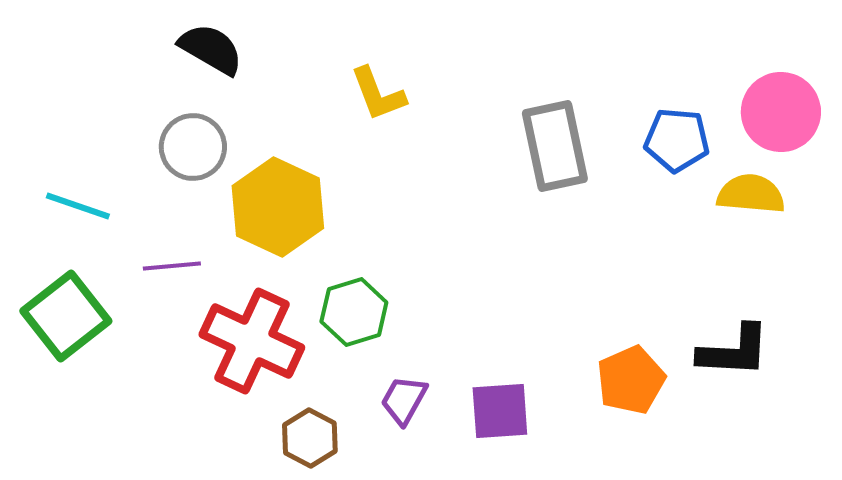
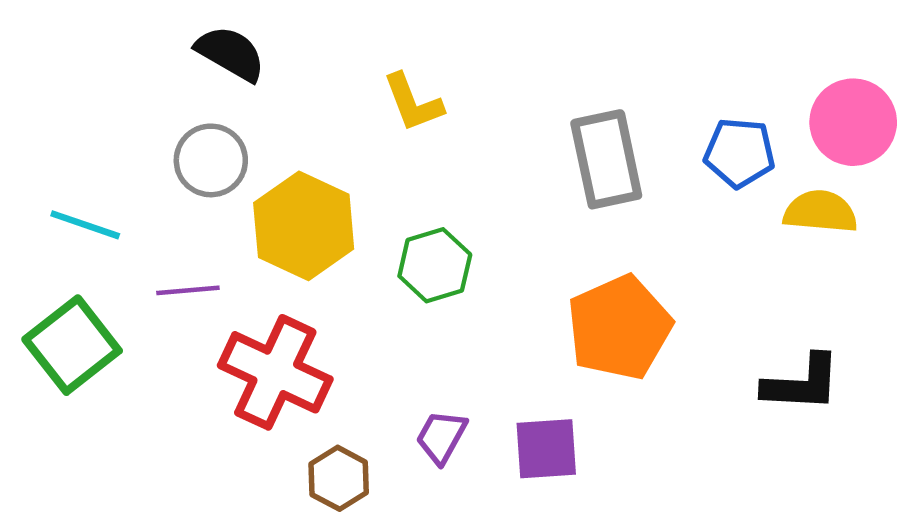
green hexagon: (354, 312) -> (435, 265), moved
orange pentagon: (631, 380) -> (619, 328), moved, size x1.4

